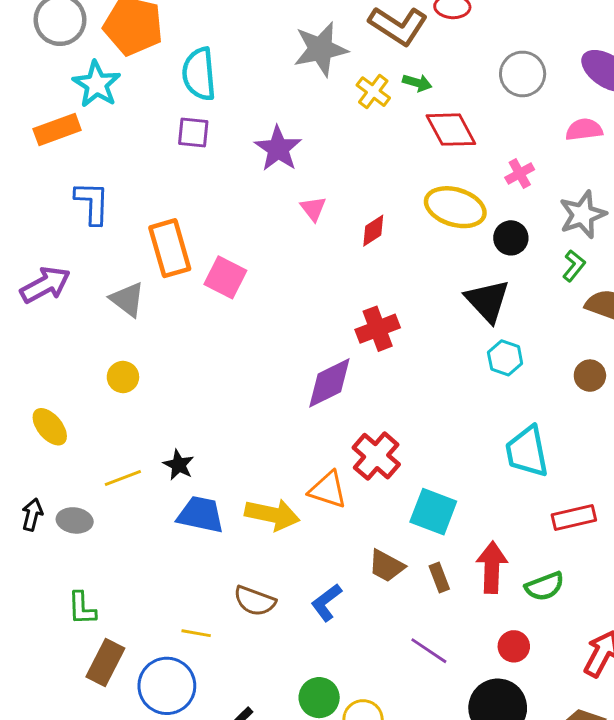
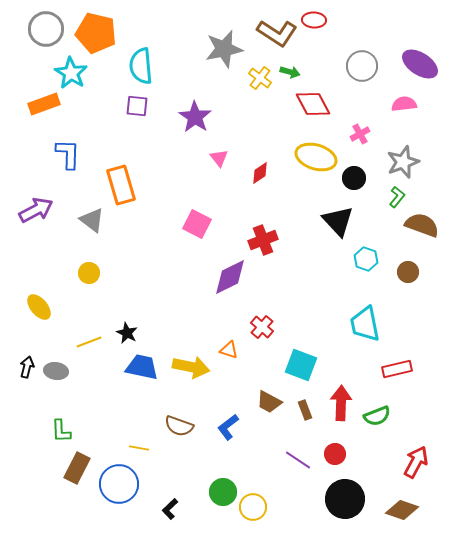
pink square: (225, 277) -> (197, 224), moved
cyan hexagon: (505, 358) -> (366, 259), moved
red cross: (376, 456) -> (262, 327), size x0.7
orange triangle: (328, 490) -> (229, 350), size x0.7
red circle: (514, 646) -> (335, 454), moved

